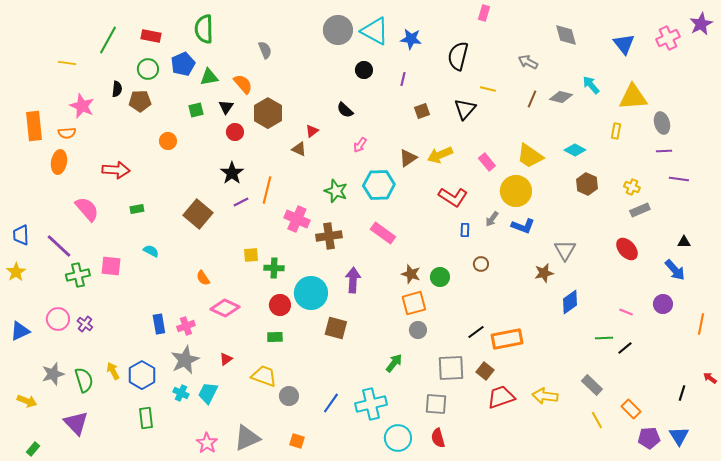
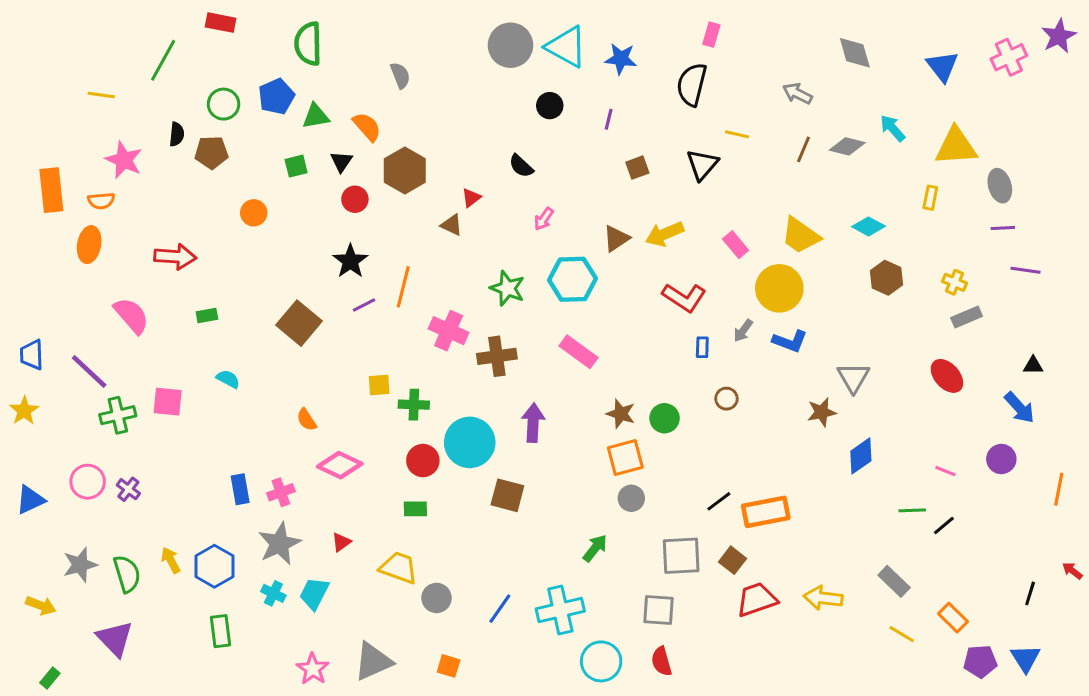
pink rectangle: (484, 13) -> (711, 35), moved
red rectangle: (151, 36) -> (221, 23), moved
yellow line: (597, 420) -> (902, 634), turned -30

